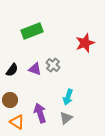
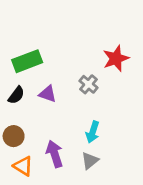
green rectangle: (32, 31) -> (27, 61), moved
gray cross: (53, 65) -> (89, 84), moved

